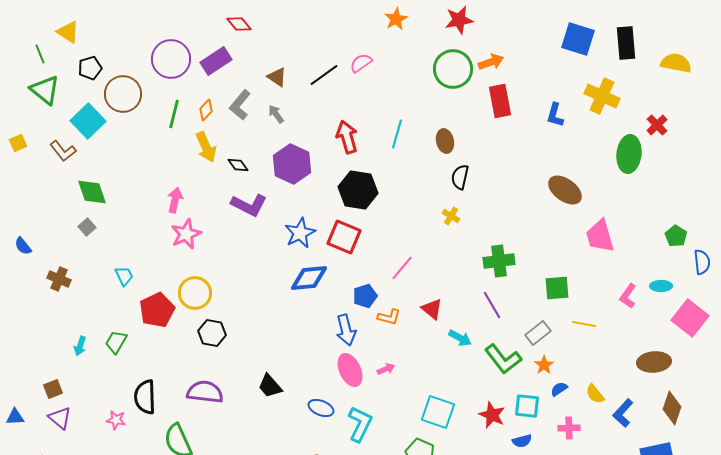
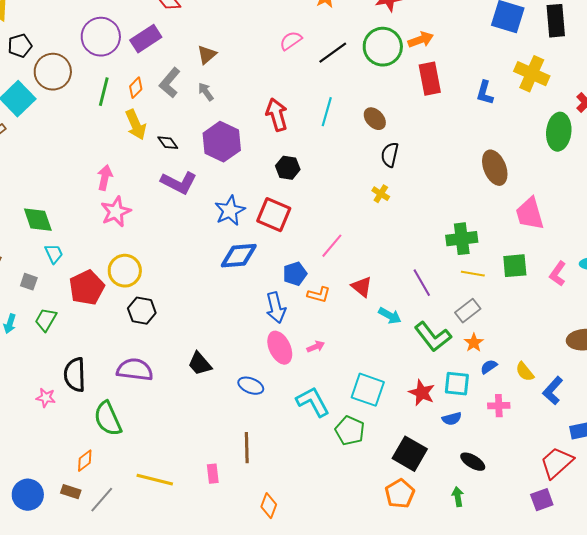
black line: (324, 75) -> (333, 53), moved
brown triangle: (277, 77) -> (207, 55), turned 45
brown ellipse: (445, 141) -> (375, 119), turned -30
black hexagon: (358, 190) -> (288, 168), size x0.6
brown ellipse: (565, 190) -> (495, 168), turned 32
green diamond: (92, 192) -> (38, 220), moved
gray square: (87, 227) -> (29, 282), moved, turned -30
green cross: (499, 261) -> (462, 239), moved
green square: (557, 288) -> (515, 266), moved
yellow line: (584, 324) -> (473, 274), moved
cyan L-shape: (360, 424) -> (313, 402), moved, turned -54

